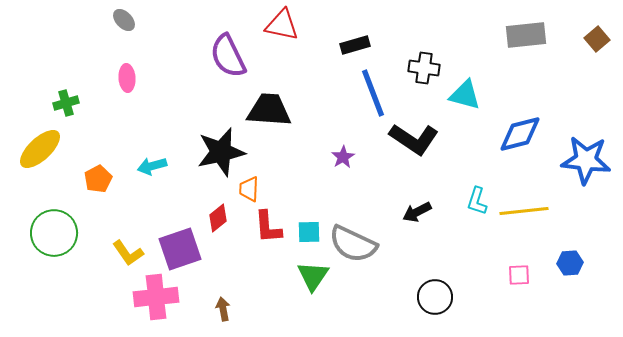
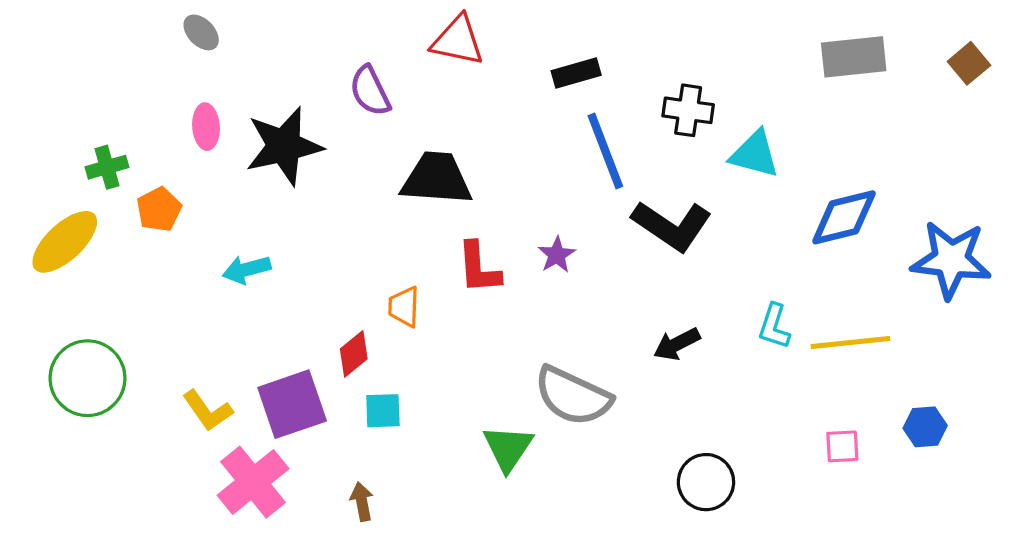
purple semicircle: (228, 56) -> (370, 91), size x0.7
black star: (221, 152) -> (284, 146), moved
orange pentagon: (98, 179) -> (159, 209), moved
red L-shape: (268, 227) -> (479, 268), moved
cyan square: (309, 232) -> (383, 411), moved
pink cross: (156, 297) -> (253, 482), turned -33

